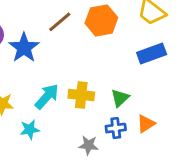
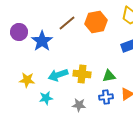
cyan arrow: (47, 96) -> (58, 75), turned -150
green triangle: (120, 98) -> (109, 76), turned 32
gray star: (88, 145) -> (79, 105), moved

